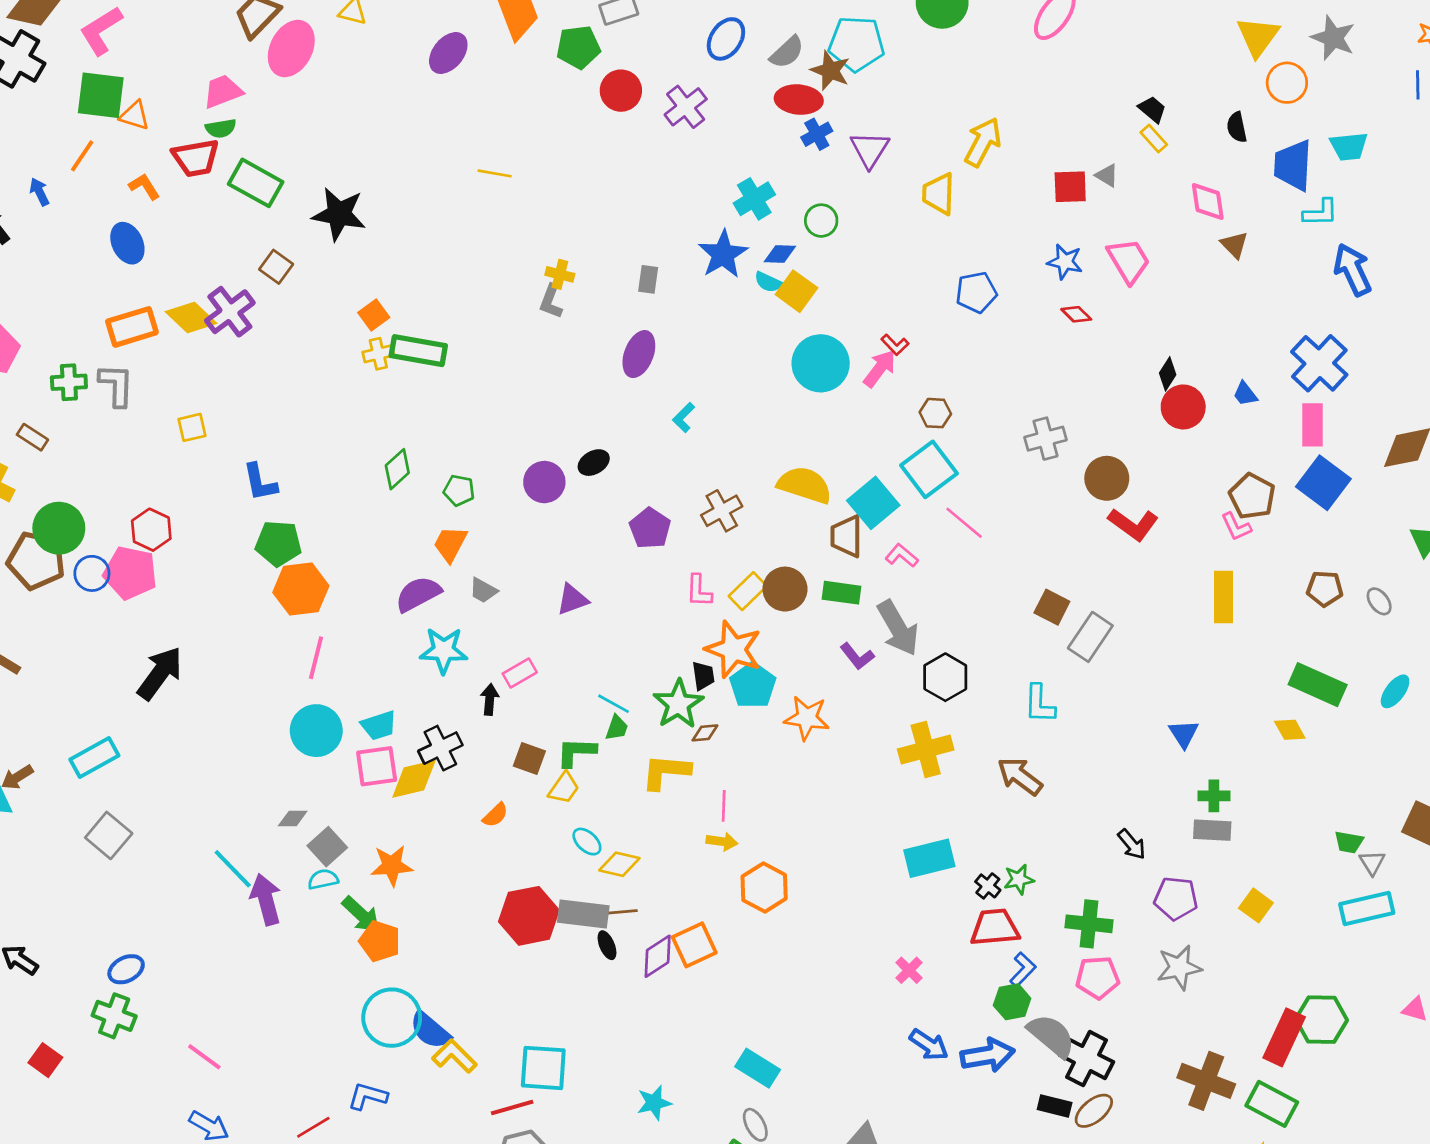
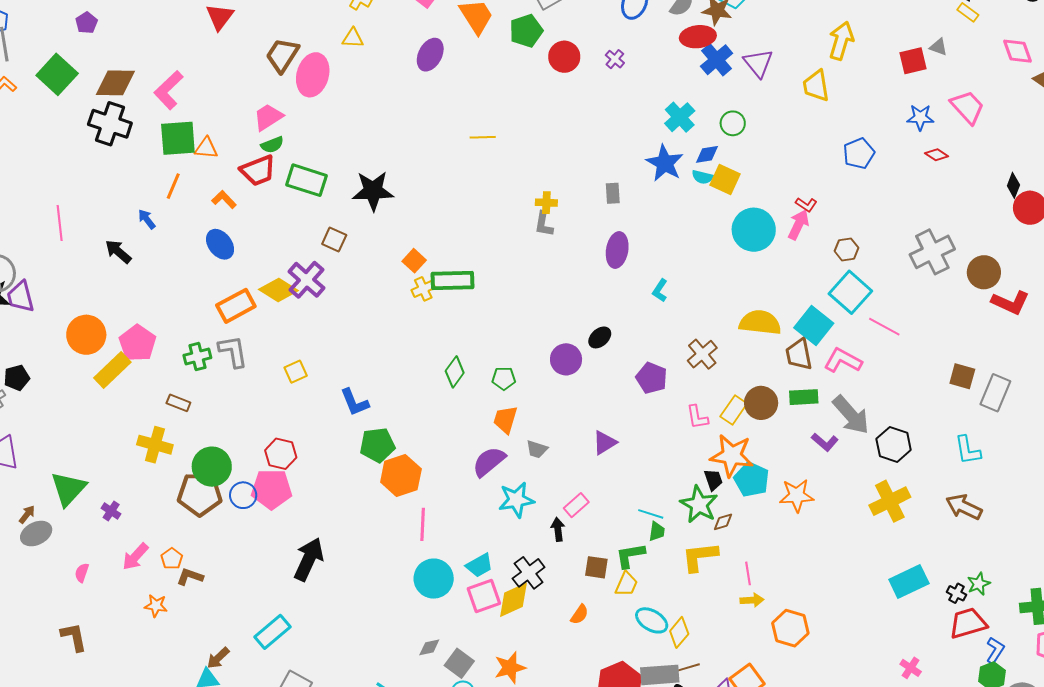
purple cross: (686, 107) -> (615, 59), size x0.6
blue cross: (817, 134) -> (717, 60), size x1.4
gray cross: (1045, 439) -> (932, 252), size x1.4
pink L-shape: (902, 556) -> (843, 361), size x1.5
cyan ellipse: (587, 842) -> (652, 620), size x1.4
yellow diamond: (619, 864) -> (679, 632), turned -52

